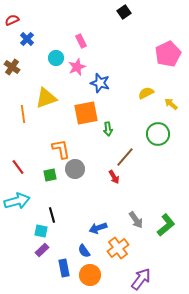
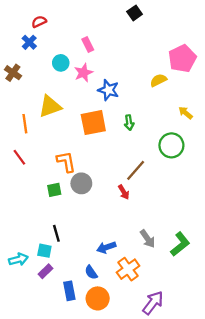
red semicircle: (12, 20) -> (39, 22), moved
yellow semicircle: (146, 93) -> (158, 80), moved
green arrow: (108, 129) -> (129, 123), moved
red line: (18, 167) -> (19, 157), moved
cyan arrow: (17, 201) -> (18, 259), moved, size x0.7

